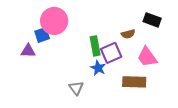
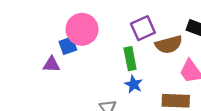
brown semicircle: (128, 34) -> (169, 45), size x1.6
purple square: (111, 53) -> (143, 28), moved

